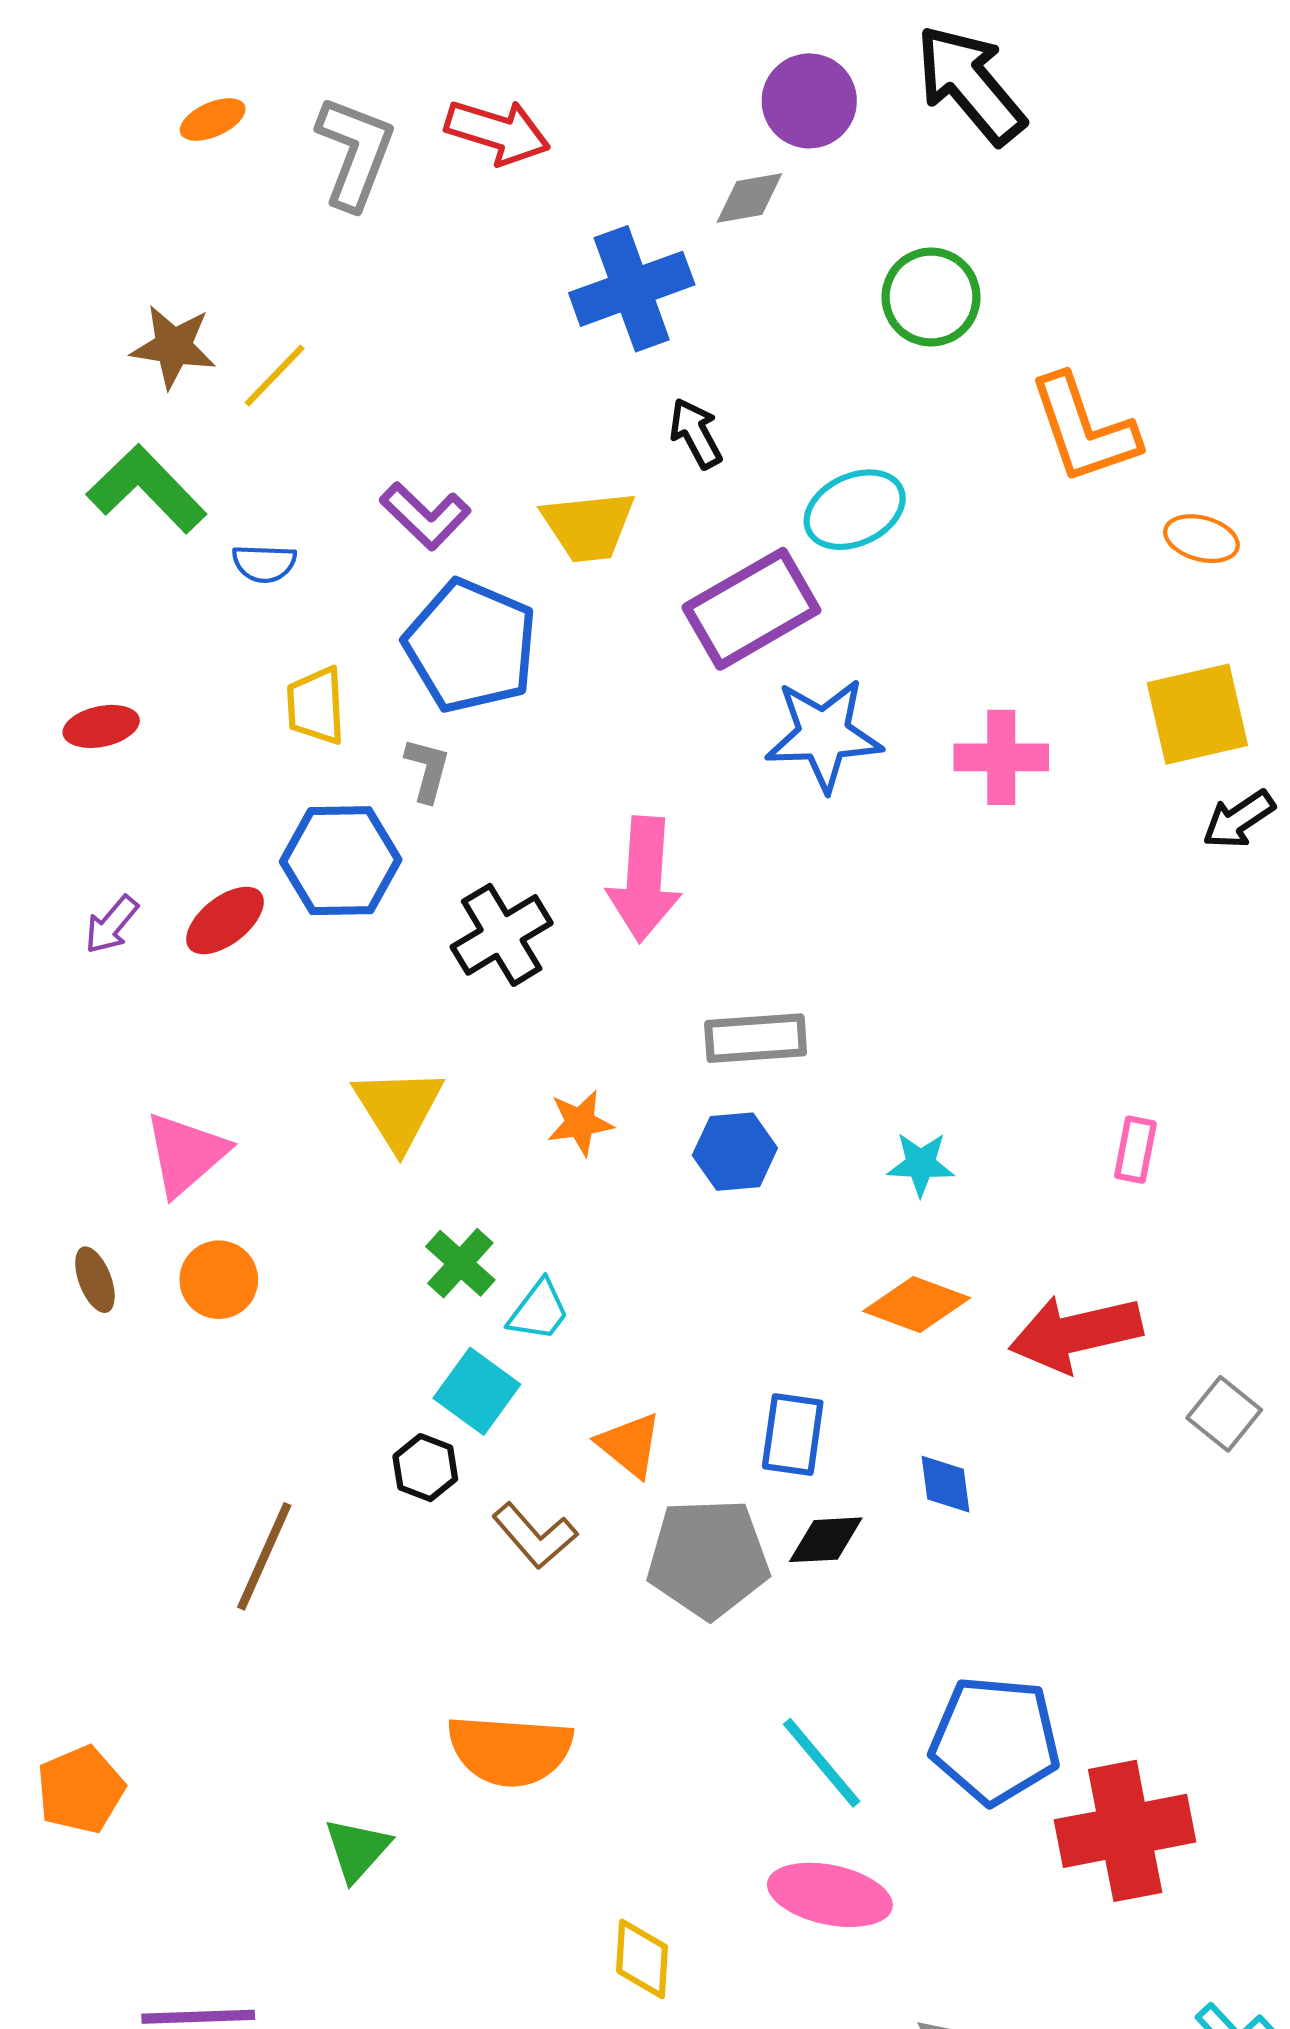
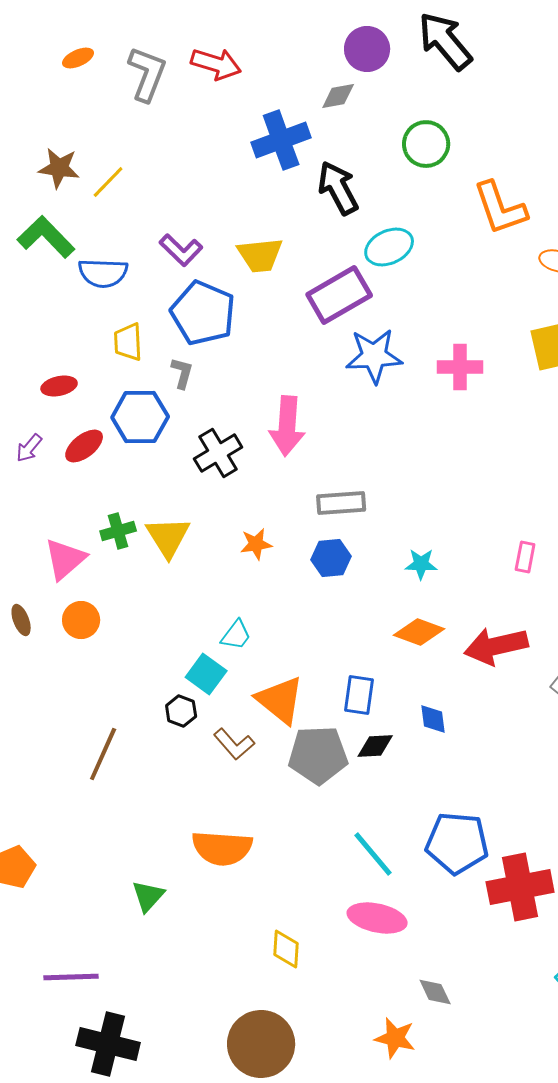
black arrow: (696, 433) -> (338, 188), moved, size x1.6
blue semicircle: (264, 563) -> (103, 273), size x1.6
red ellipse: (101, 726) -> (59, 386), moved
green cross: (460, 1263) -> (118, 531), moved, turned 32
orange triangle: (630, 1445) -> (280, 700), size x1.5

